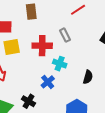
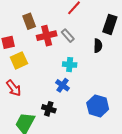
red cross: (42, 46) -> (47, 36), moved
black semicircle: (88, 77) -> (98, 46), moved

